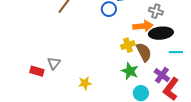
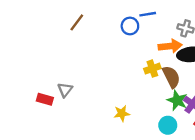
green star: (130, 71) -> (177, 100), moved
yellow star: (85, 83) -> (122, 113), moved

